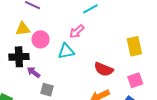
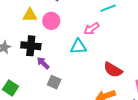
yellow triangle: (23, 29) -> (30, 15), moved
pink circle: (40, 39) -> (51, 21), moved

